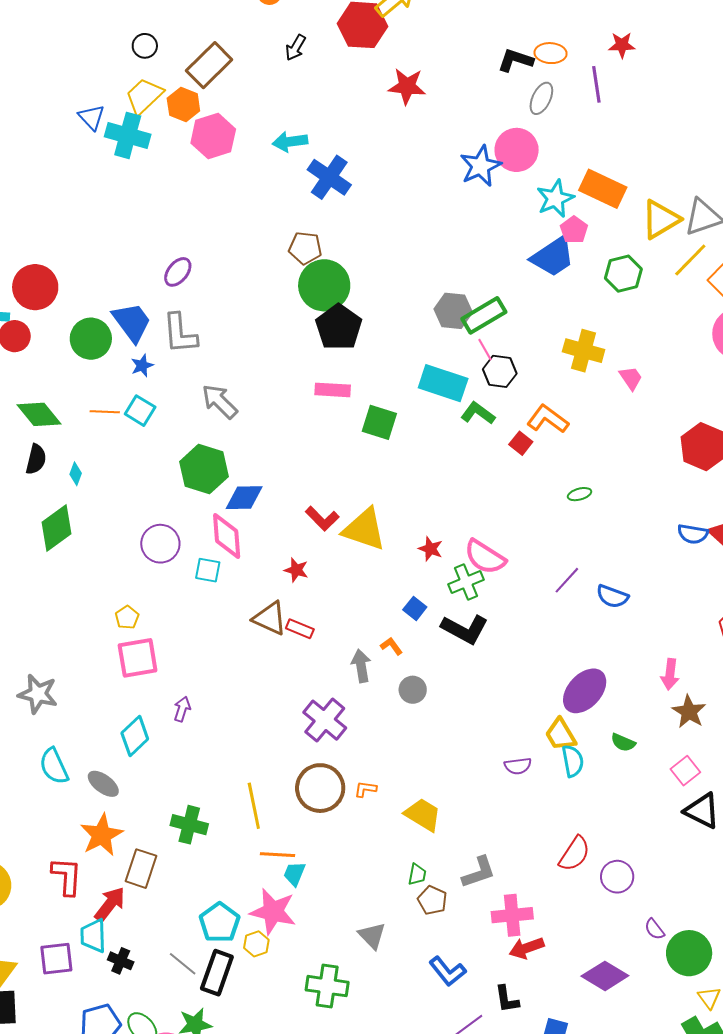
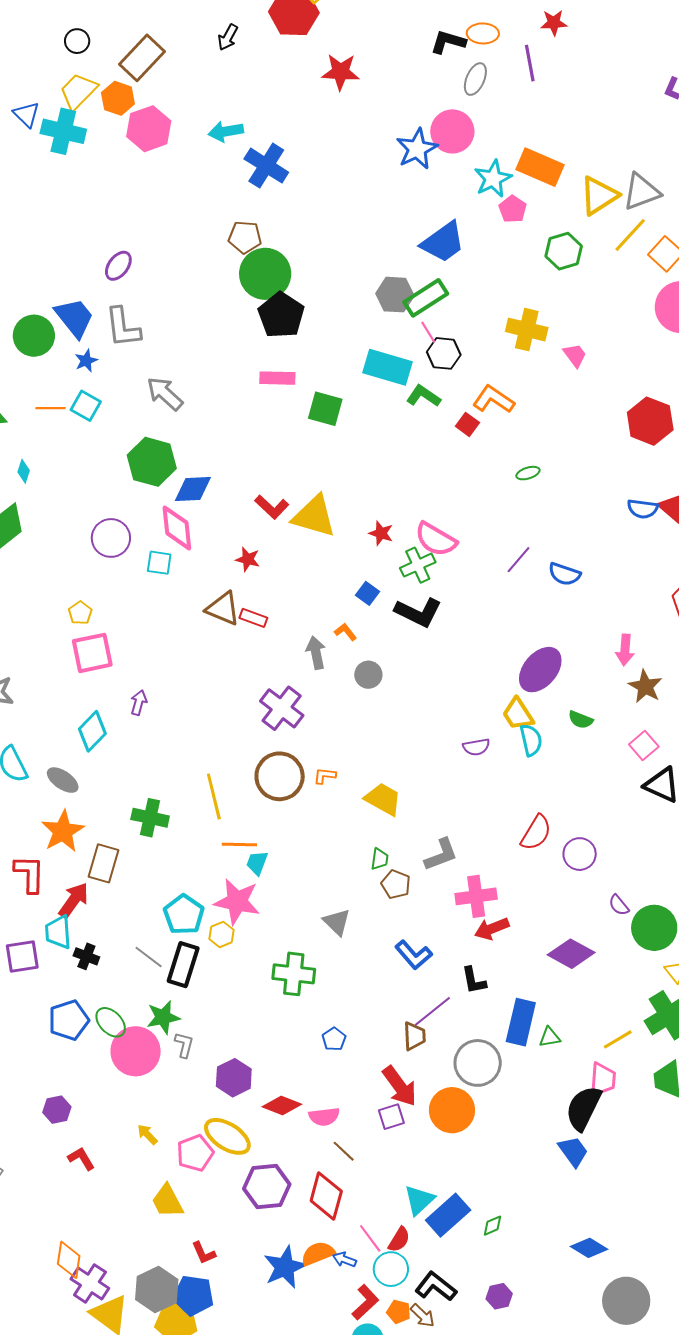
blue trapezoid: (553, 257) -> (443, 242), moved

